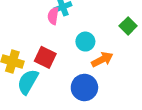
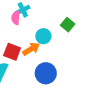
green square: (128, 26) -> (68, 25), moved
orange arrow: (102, 59) -> (31, 49), moved

